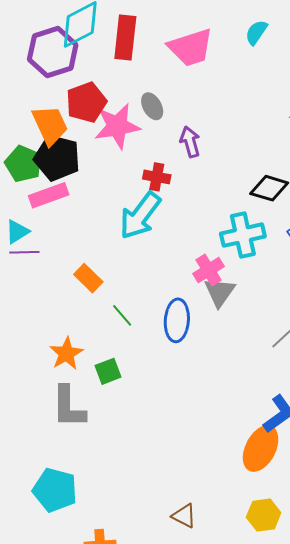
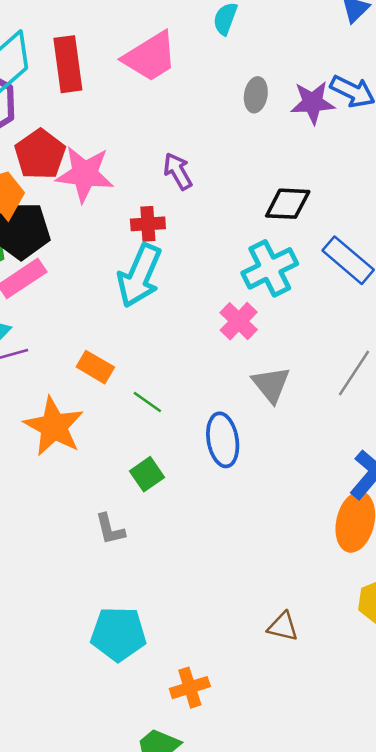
gray ellipse: (152, 106) -> (256, 95), moved, turned 52
pink star: (117, 126) -> (85, 174), turned 30
gray triangle: (220, 292) -> (271, 384), moved
blue ellipse: (177, 320) -> (223, 440), moved
orange star: (66, 354) -> (54, 427), moved, size x1.4
gray L-shape: (69, 407) -> (110, 529), size x0.6

